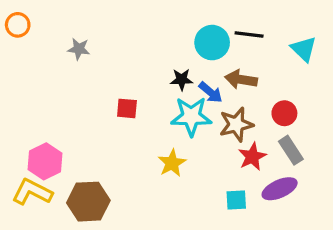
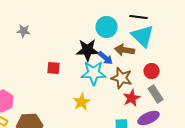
black line: (249, 34) -> (139, 17), moved
cyan triangle: (304, 49) -> (143, 36), moved, size x1.4
black star: (182, 79) -> (88, 50), size x1.6
brown star: (236, 124) -> (122, 78), turned 30

